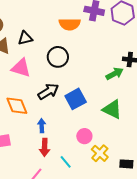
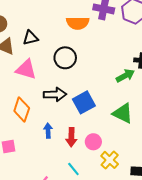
black arrow: (48, 91) -> (55, 94), turned 30
orange diamond: (17, 106) -> (22, 110), turned 40
red arrow: (45, 147) -> (71, 137), moved

